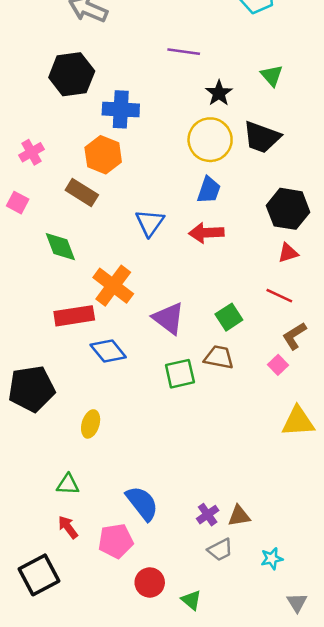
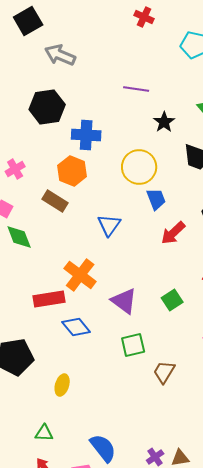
yellow circle: (210, 140) -> (139, 167), moved
blue trapezoid: (209, 190) -> (156, 199), turned -40
red arrow: (206, 233) -> (173, 233), moved, turned -40
green diamond: (60, 247) -> (19, 237), moved
brown trapezoid: (219, 357) -> (164, 372), moved, turned -70

